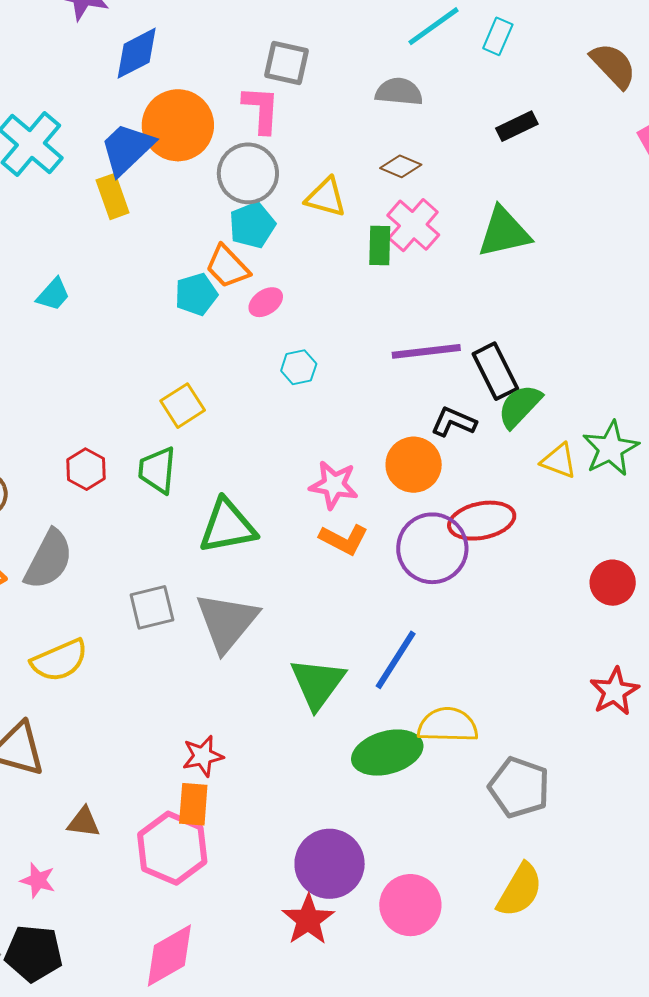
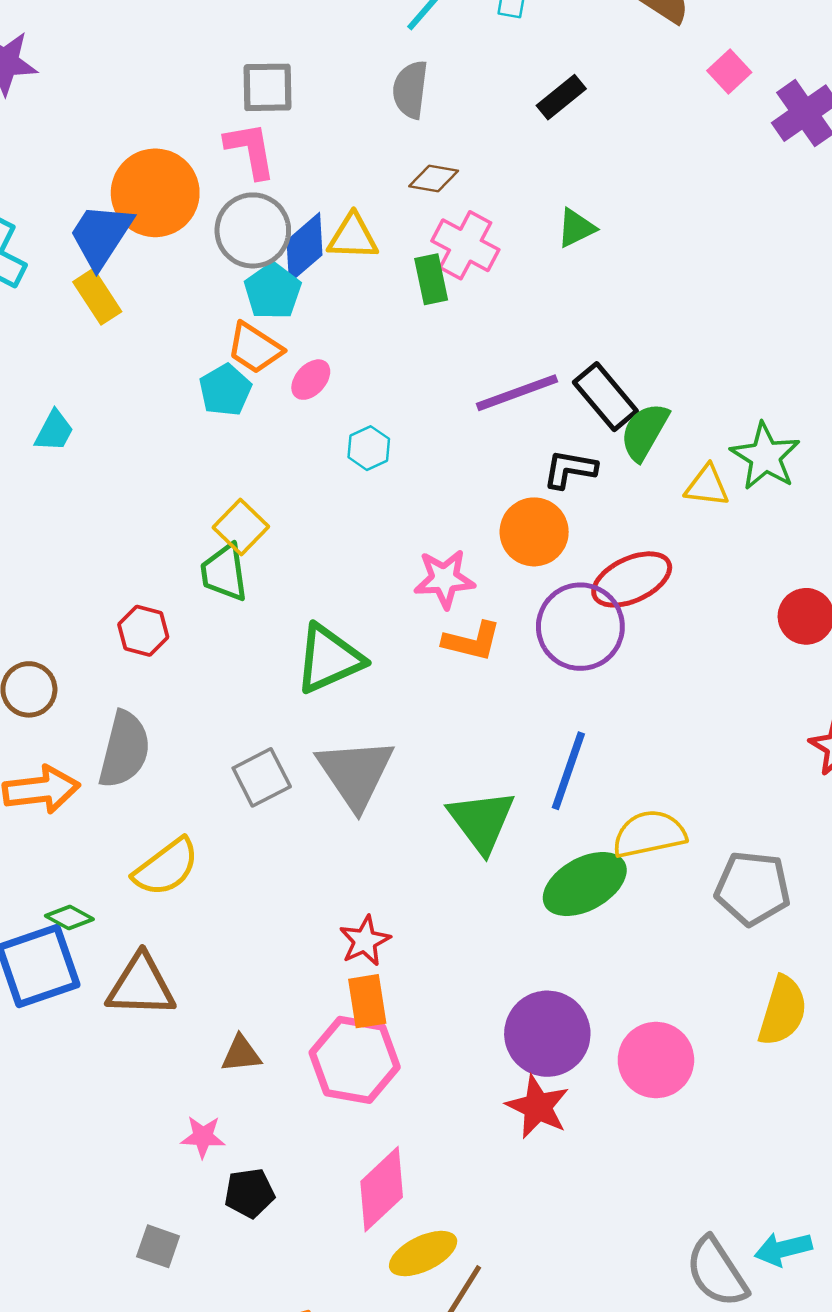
blue diamond: (137, 53) -> (305, 248), moved
gray semicircle: (399, 92) -> (410, 90), turned -75
green triangle: (504, 232) -> (576, 228), size x0.6
green trapezoid: (157, 470) -> (224, 572), moved
black pentagon: (34, 953) -> (249, 1193), moved, size x0.7

